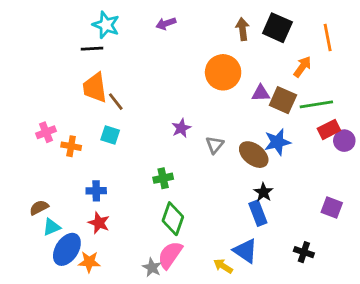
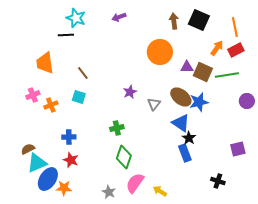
orange trapezoid: (95, 88) -> (45, 63), moved
red rectangle: (329, 129) -> (236, 50), moved
orange cross: (71, 146) -> (51, 105), turned -32
brown ellipse: (254, 155) -> (181, 97), moved
purple square: (332, 208) -> (238, 149), turned -35
cyan triangle: (52, 227) -> (37, 163), size x1.5
blue triangle: (245, 251) -> (181, 123), moved
pink semicircle: (170, 255) -> (135, 183), moved

